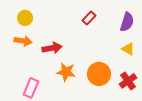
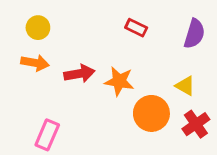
red rectangle: (89, 18) -> (136, 28), turned 72
yellow triangle: (128, 49) -> (185, 86), moved
orange star: (66, 72) -> (119, 81), moved

